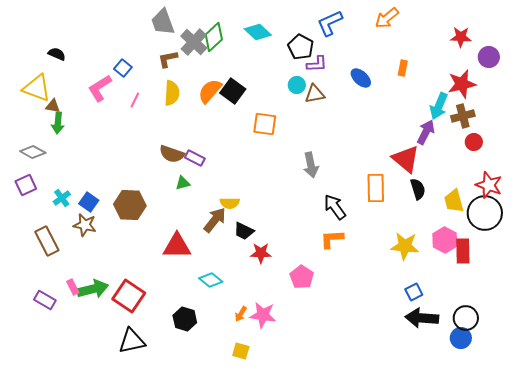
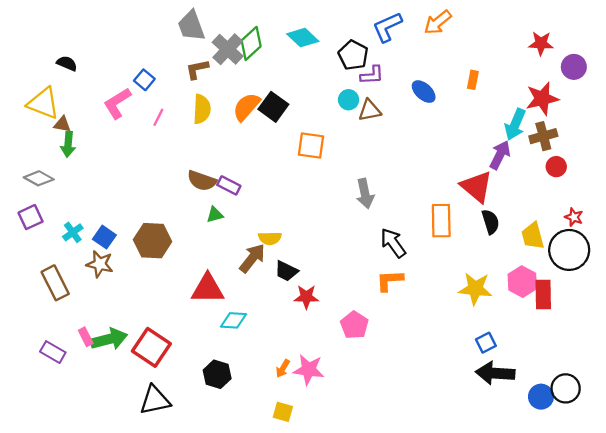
orange arrow: (387, 18) -> (438, 22), moved
red star: (489, 185) -> (574, 217), size x0.6
cyan diamond: (211, 280) -> (234, 320), moved, turned -35
black circle: (466, 318) -> (566, 388), moved

